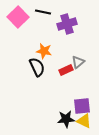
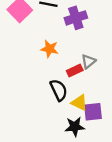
black semicircle: (37, 67) -> (59, 90), moved
yellow triangle: (84, 121) -> (79, 103), moved

